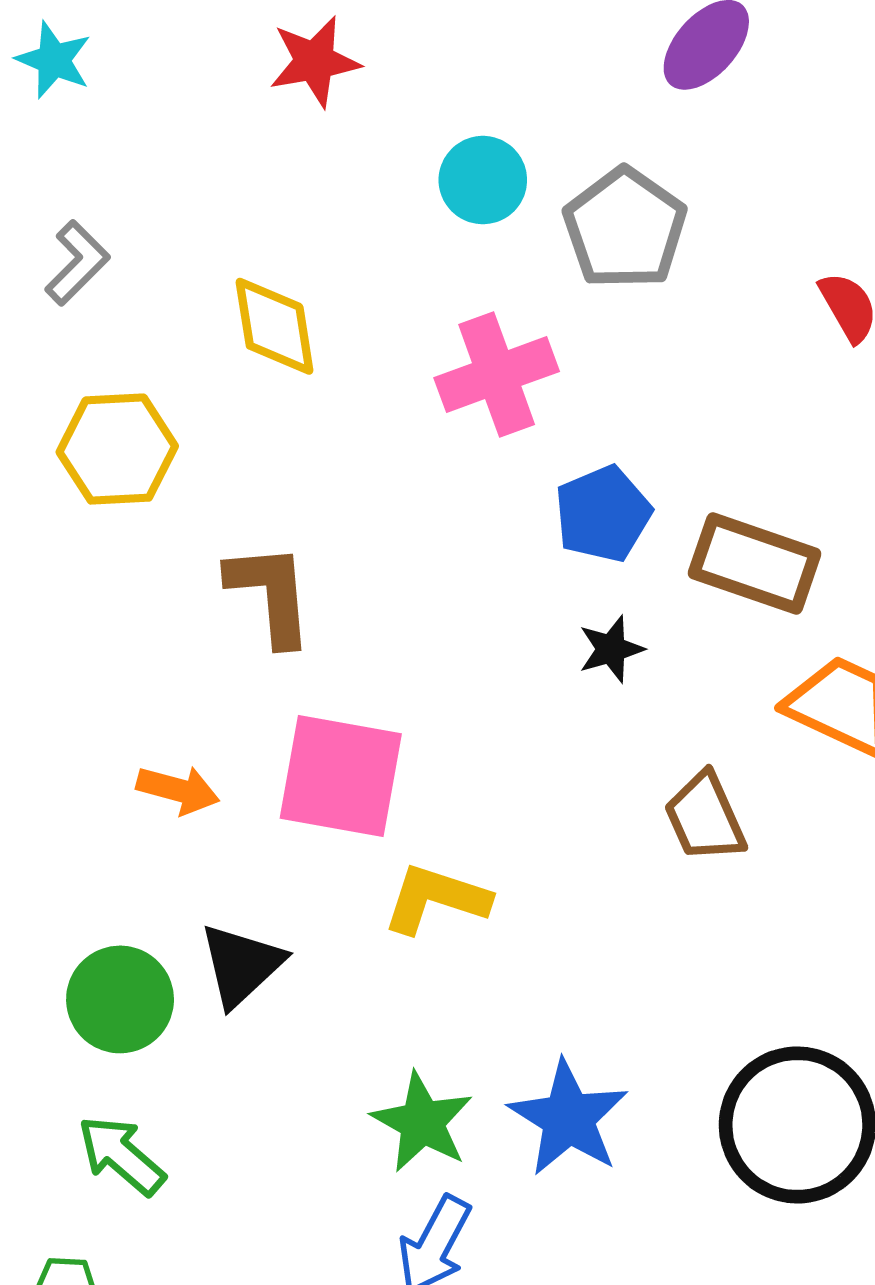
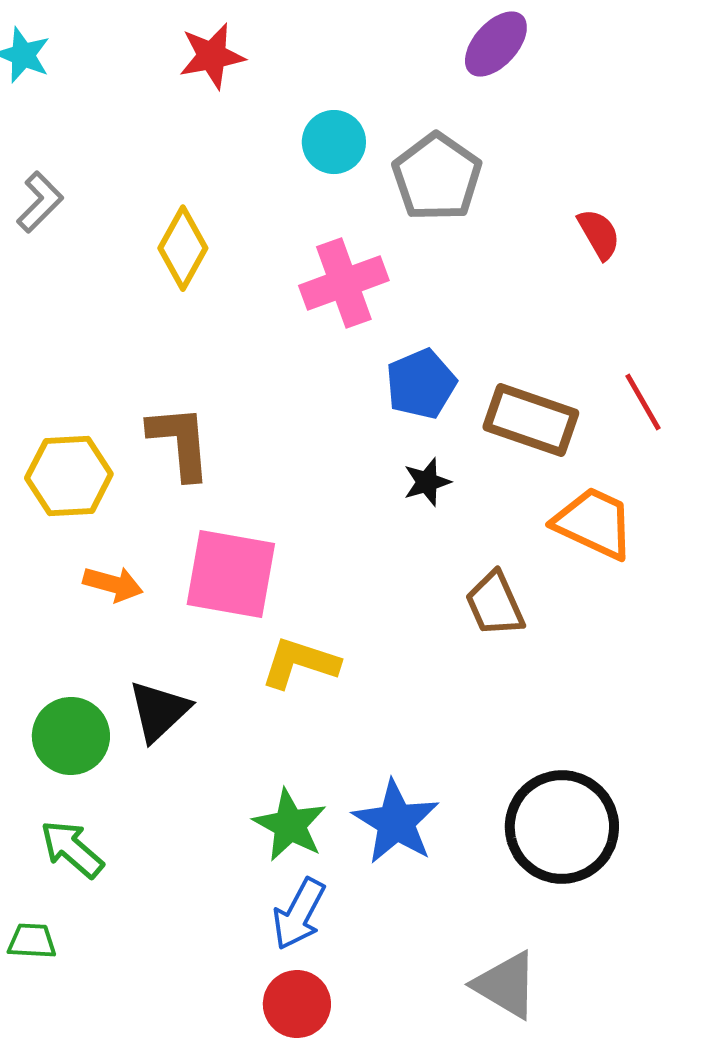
yellow diamond: (275, 326) -> (183, 248), turned 38
yellow hexagon: (117, 449) -> (69, 476), moved

